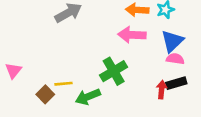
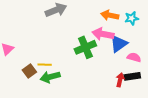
blue triangle: (172, 41) -> (119, 44), moved
green cross: (114, 71) -> (85, 47), moved
green arrow: (88, 97) -> (50, 77), moved

